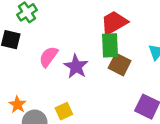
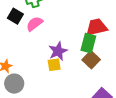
pink semicircle: (48, 57) -> (35, 24), moved
yellow square: (64, 111) -> (54, 65), moved

